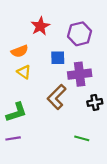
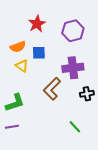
blue square: (58, 58) -> (39, 53), moved
green line: (82, 138) -> (75, 127), turned 32

